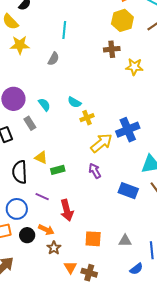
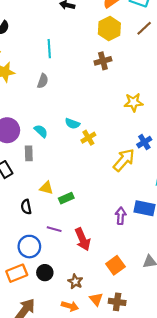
yellow star: (134, 67) -> (133, 102), moved
gray rectangle: (30, 123) -> (29, 153), turned 40
blue cross: (128, 130) -> (144, 142), moved, size x0.6
yellow arrow: (101, 143) -> (124, 160), moved
purple arrow: (95, 171) -> (121, 216), moved, turned 42
black semicircle: (20, 172) -> (26, 207), size x0.6
orange arrow: (46, 230) -> (70, 306), moved
orange square: (93, 239) -> (115, 265), turned -30

